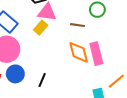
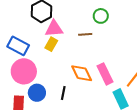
orange diamond: (79, 52) -> (82, 73), moved
pink rectangle: (96, 54) -> (105, 74), moved

